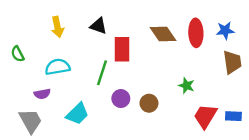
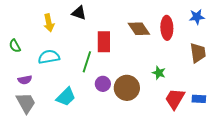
black triangle: (99, 26) -> (79, 13), moved
blue star: (225, 30) -> (197, 17), moved
purple semicircle: (42, 94) -> (25, 80), moved
brown circle: (149, 103) -> (127, 88), size x1.6

